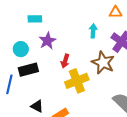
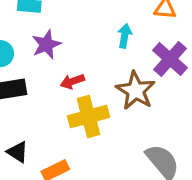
red arrow: (65, 61) -> (72, 81), turned 48

